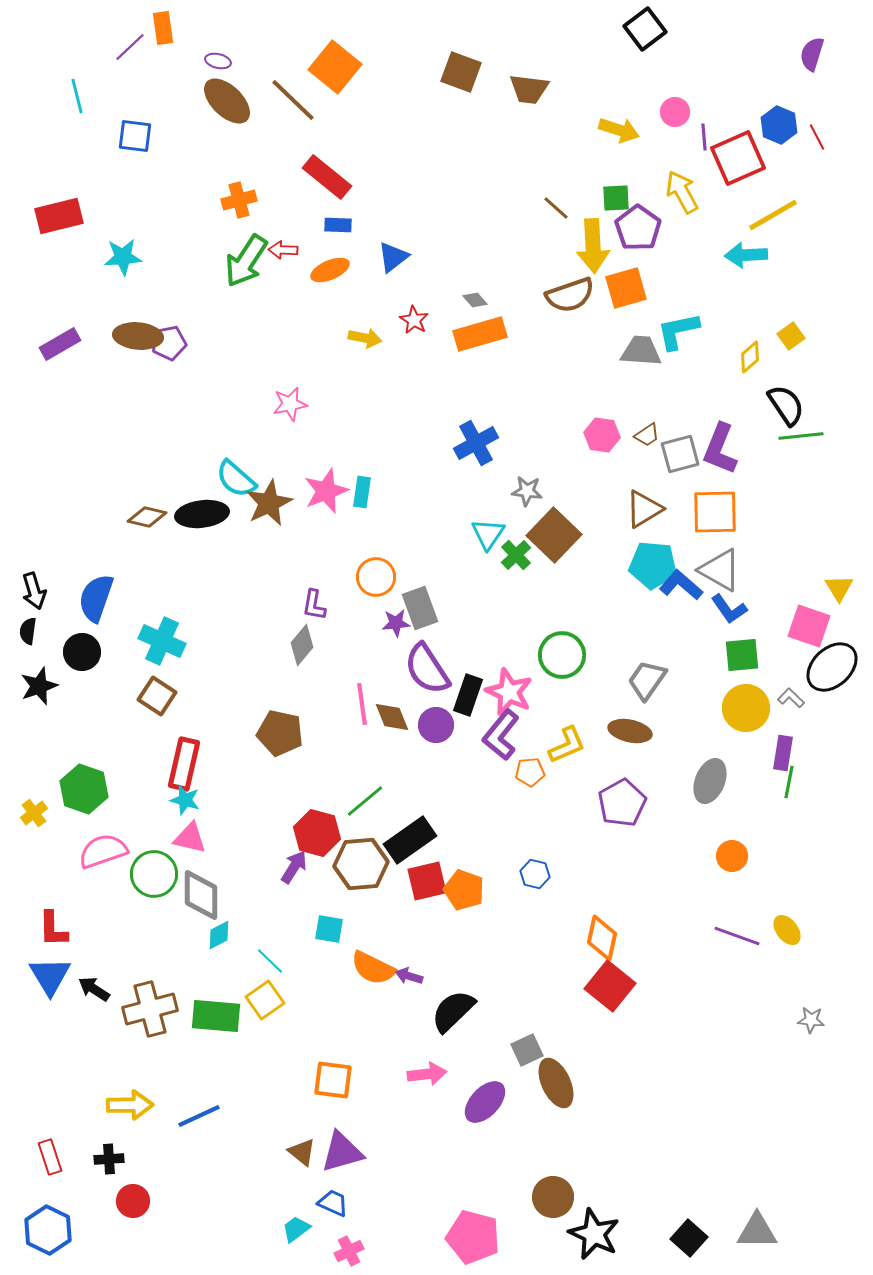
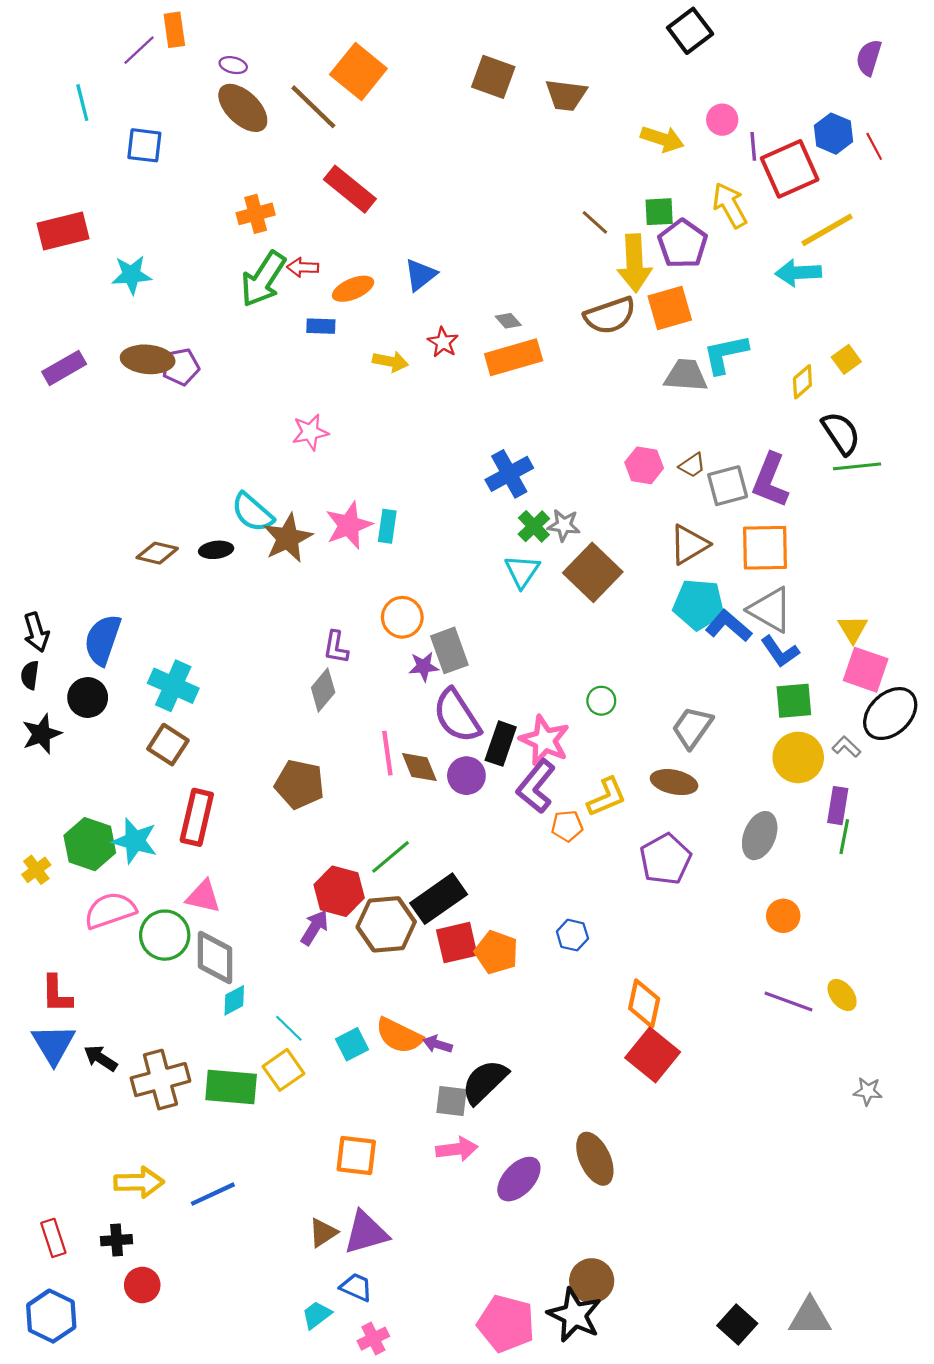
blue rectangle: (338, 225) -> (321, 326), moved
black ellipse: (202, 514) -> (216, 550), size x0.6
green cross: (516, 555) -> (534, 526), moved
yellow triangle: (839, 588) -> (853, 629), moved
green circle: (562, 655) -> (601, 701), size x0.6
cyan star: (185, 800) -> (135, 841), moved, size x1.4
cyan square: (329, 929) -> (352, 1044), moved, turned -36
gray square: (527, 1050) -> (451, 1101), moved, turned 32
brown triangle: (302, 1152) -> (323, 1233), turned 48
black star: (594, 1234) -> (575, 1315), moved

